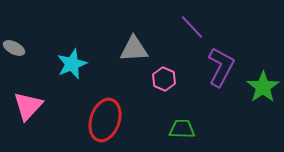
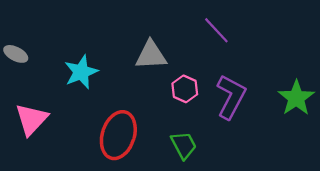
purple L-shape: (221, 67) -> (231, 97), moved
green trapezoid: (182, 129) -> (184, 145), moved, turned 60

